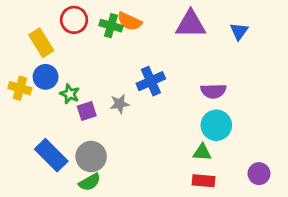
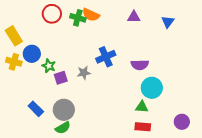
purple triangle: (191, 24) -> (134, 17), size x0.6
yellow rectangle: (41, 43) -> (14, 36), moved
purple semicircle: (213, 91) -> (140, 65), moved
blue rectangle: (51, 155) -> (36, 109), size x0.7

